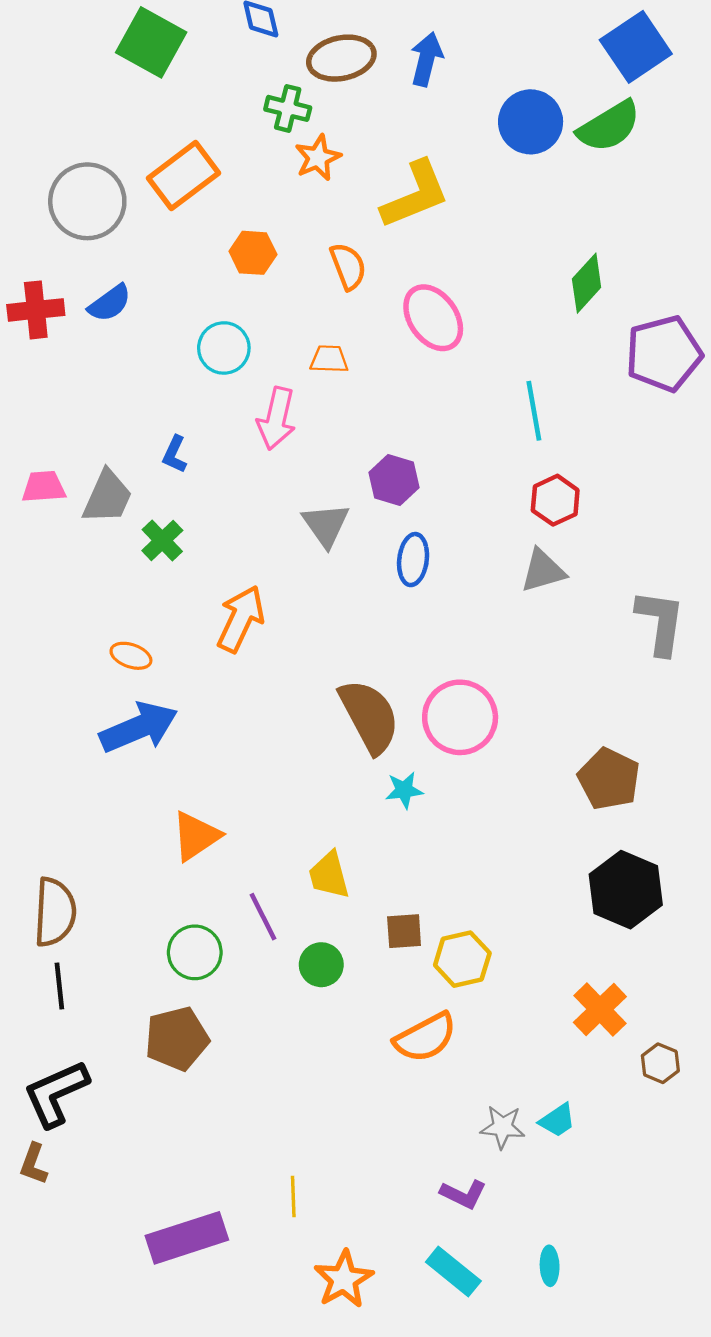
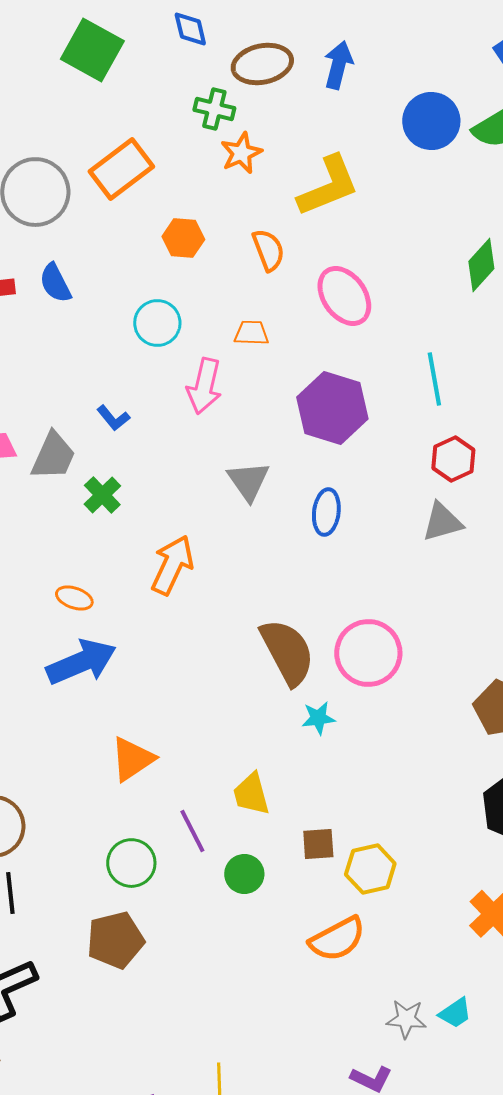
blue semicircle: (110, 303) -> (55, 283), turned 99
blue L-shape: (175, 454) -> (113, 418), turned -64
purple hexagon: (394, 480) -> (332, 408), moved, size x1.6

